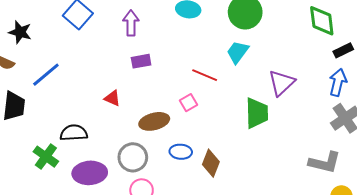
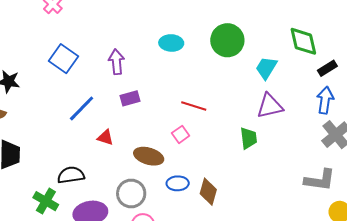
cyan trapezoid: (238, 52) -> (266, 68), moved
blue line: (46, 75) -> (82, 108), moved
purple triangle: (281, 83) -> (270, 106), turned 36
green trapezoid: (257, 113) -> (248, 138), size x0.7
brown ellipse: (154, 121) -> (149, 156), turned 36

